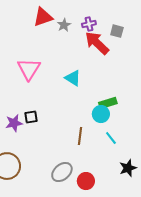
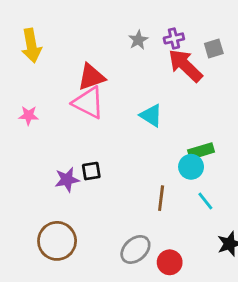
red triangle: (43, 17) -> (91, 77), moved
gray square: (117, 31) -> (214, 48), turned -32
pink triangle: (29, 69) -> (88, 103), turned -35

